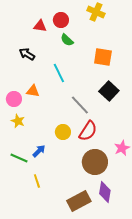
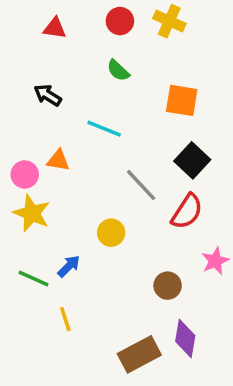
red circle: (61, 20) -> (120, 21), moved
red triangle: (40, 26) -> (55, 28), moved
cyan line: (59, 73) -> (104, 129), turned -42
yellow star: (18, 121) -> (32, 213), size x1.5
red semicircle: (88, 131) -> (187, 212), moved
brown circle: (95, 162) -> (168, 286), size x0.6

